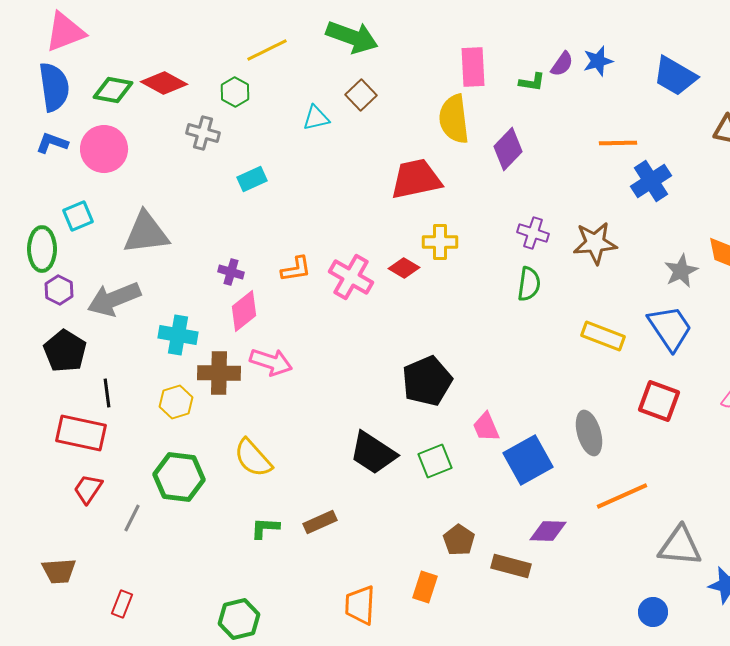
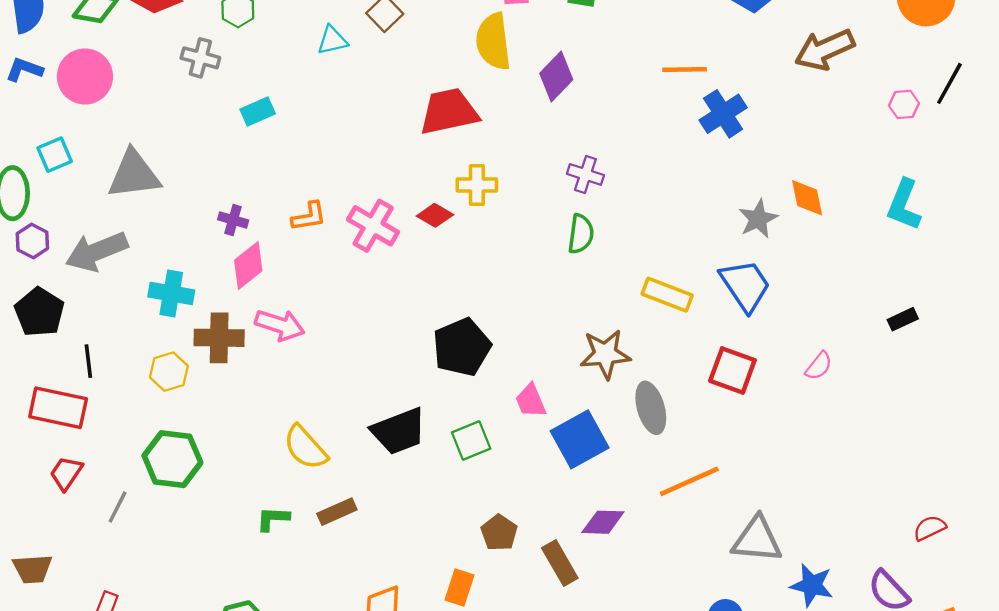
brown star: (595, 243) -> (605, 354), moved
black trapezoid: (373, 453) -> (399, 431), turned -54
yellow semicircle: (253, 458) -> (305, 447), moved
brown rectangle: (511, 566) -> (560, 563), turned 45

